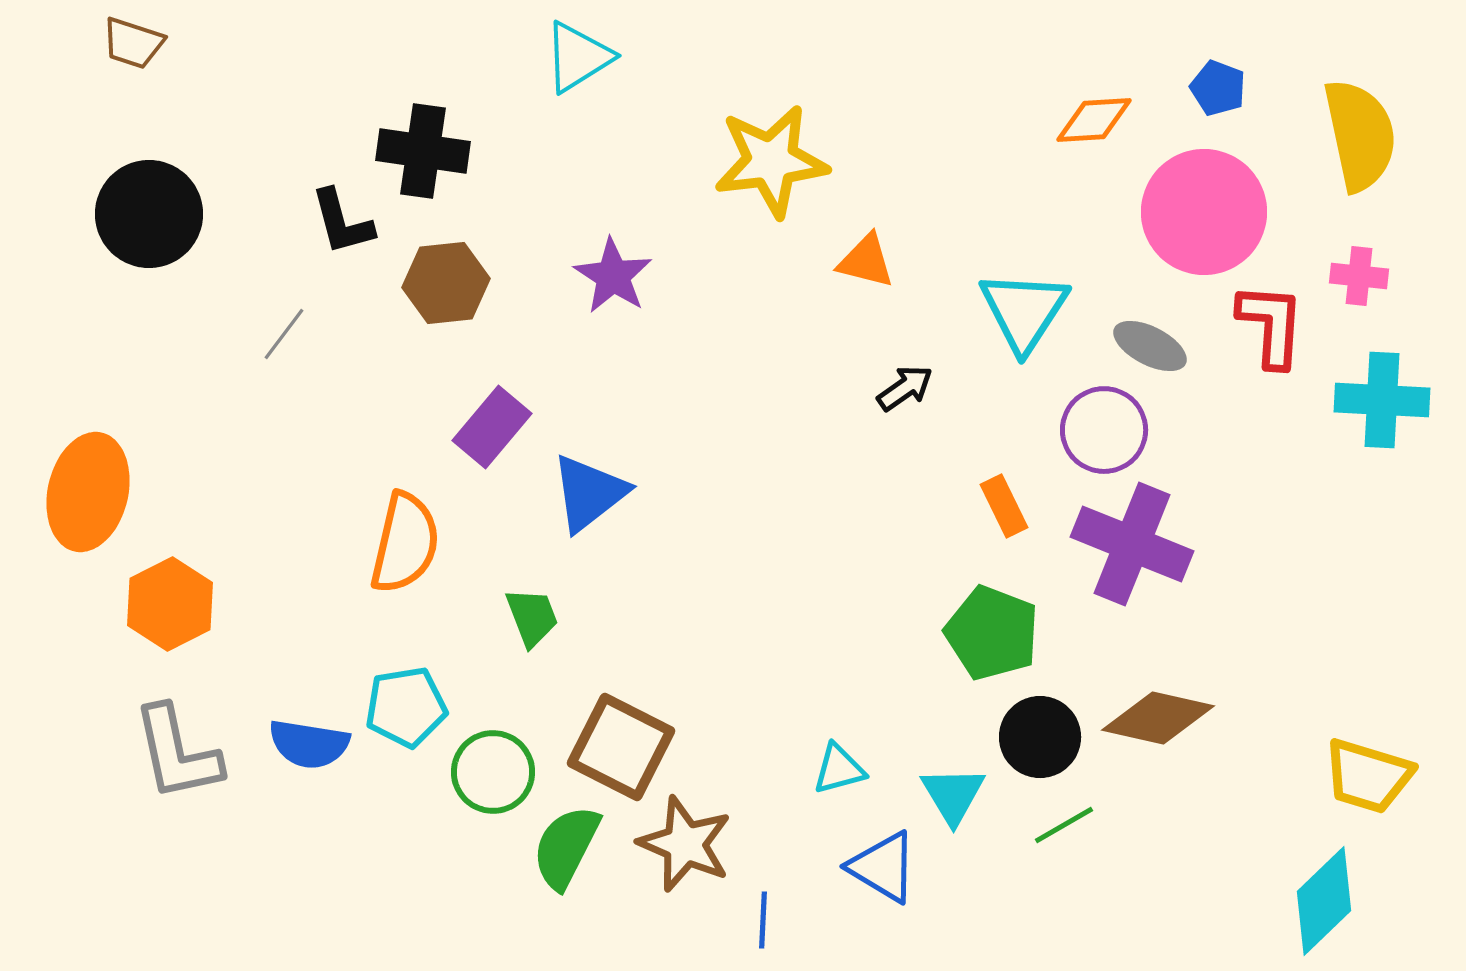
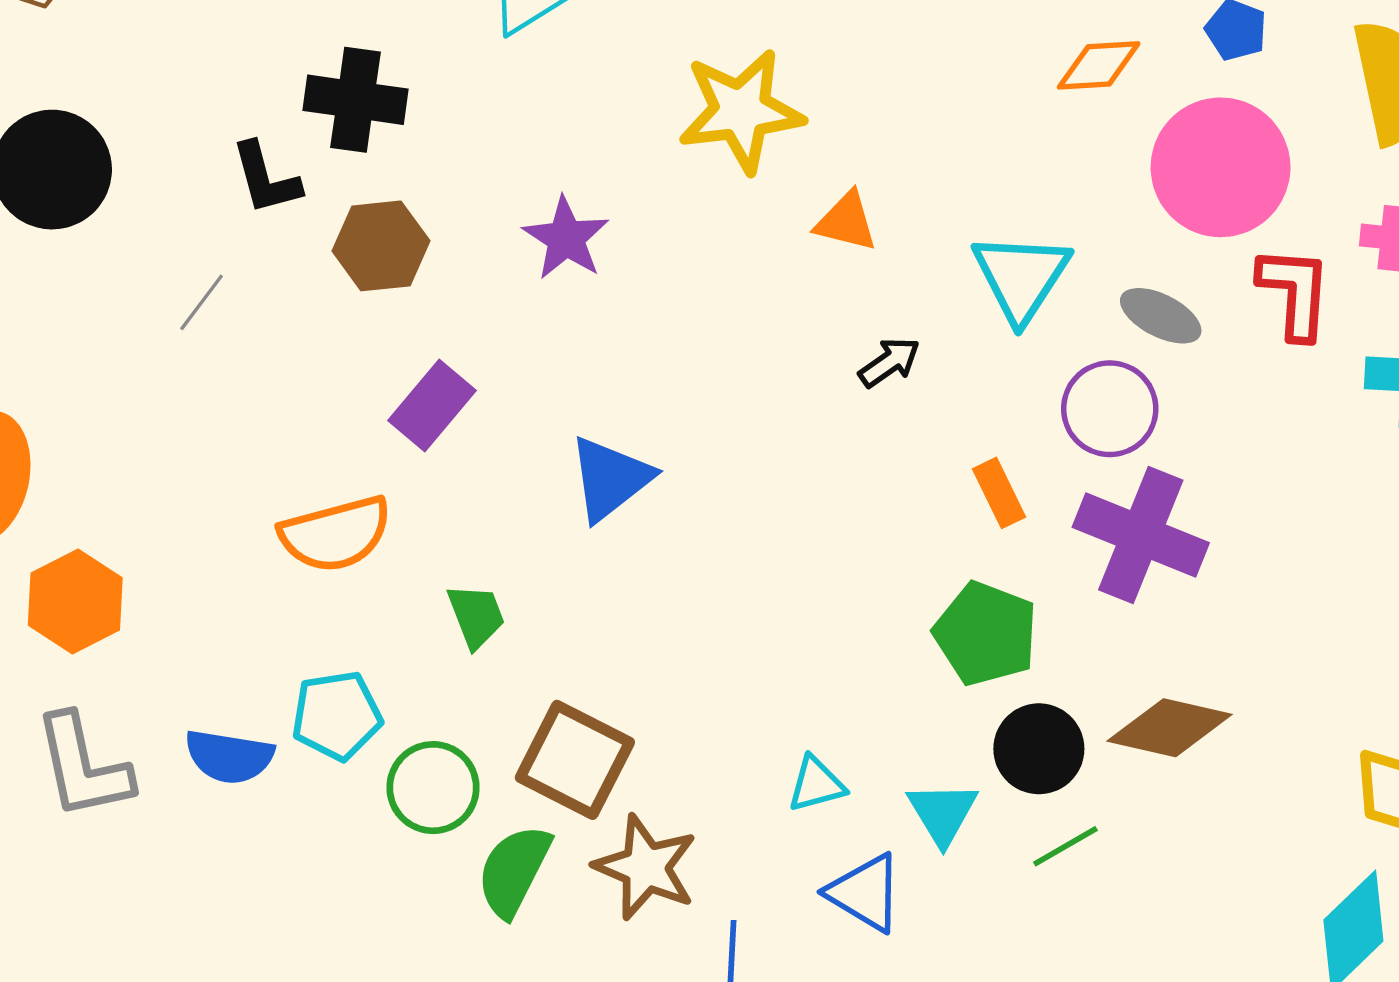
blue triangle: (589, 493) -> (610, 479), moved
orange semicircle: (405, 543) -> (336, 534), turned 62

